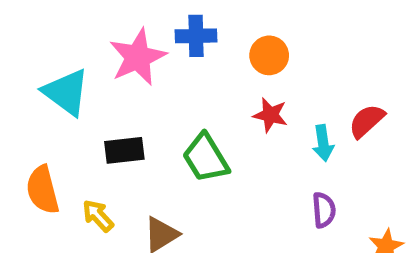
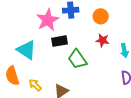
cyan triangle: (66, 92) -> (26, 50), moved
black rectangle: (124, 150) -> (59, 41), moved

